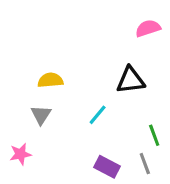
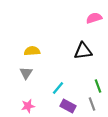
cyan line: (98, 115) -> (58, 88), moved
pink star: (20, 154) -> (28, 106), moved

